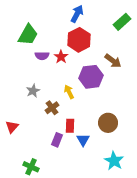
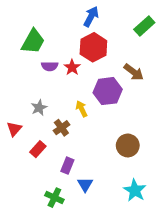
red rectangle: (70, 126) -> (38, 149), moved, turned 40
red triangle: (12, 127) -> (14, 129), moved
blue triangle: (83, 140) -> (85, 185), moved
green cross: (31, 167) -> (54, 198), moved

